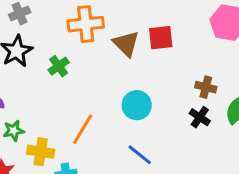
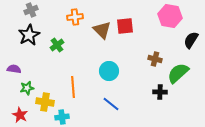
orange cross: (86, 24) -> (75, 17), size x0.7
black cross: (200, 117) -> (160, 92), moved, turned -32
orange line: (83, 129) -> (73, 87), turned -35

